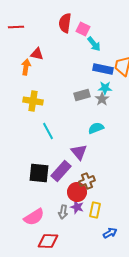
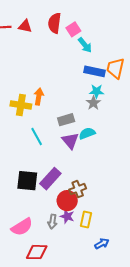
pink square: (83, 29) -> (73, 29), turned 32
red triangle: (37, 54) -> (25, 26), moved
orange arrow: (26, 67) -> (39, 97), moved
gray rectangle: (82, 95) -> (66, 120), moved
purple triangle: (79, 152) -> (70, 141), moved

